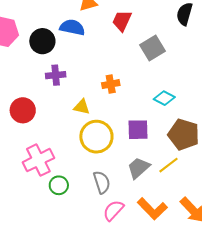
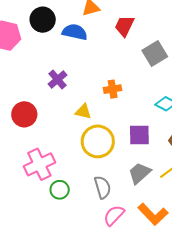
black circle: (42, 41) -> (43, 20), moved
purple cross: (56, 75) -> (58, 80), turned -36

